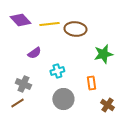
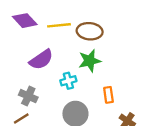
purple semicircle: (34, 53) -> (41, 60), size x1.5
green star: (103, 54) -> (90, 61), moved

